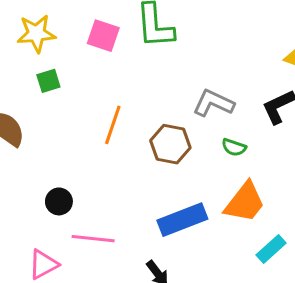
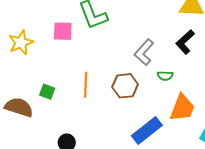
green square: (48, 81) -> (47, 92), moved, turned -35
gray L-shape: (213, 103) -> (144, 52), turned -56

